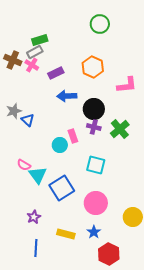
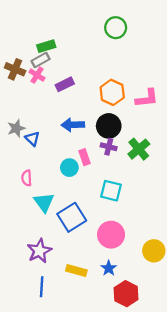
orange hexagon: (93, 67) -> (112, 92), moved
blue arrow: (67, 96) -> (73, 125), moved
pink semicircle: (24, 165) -> (27, 178), moved, turned 56
purple star: (34, 217) -> (39, 251), size x1.5

